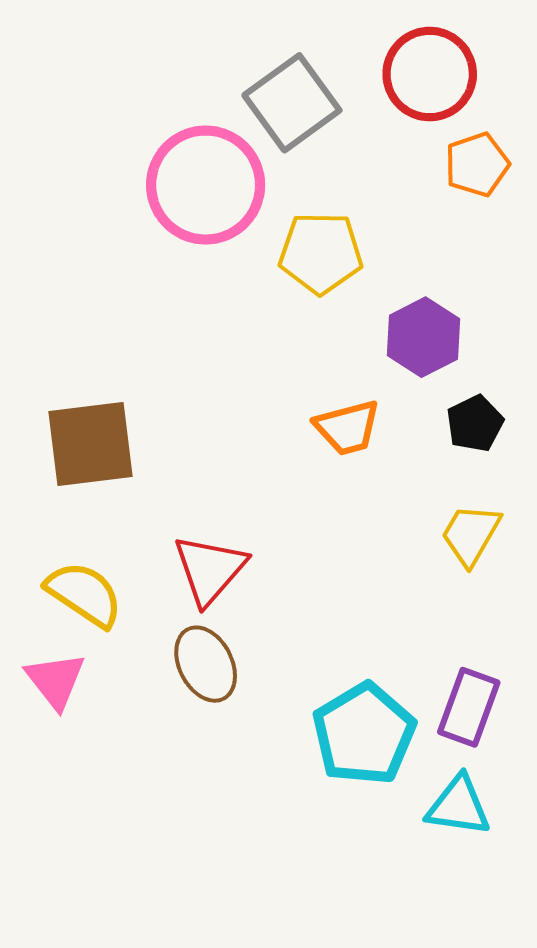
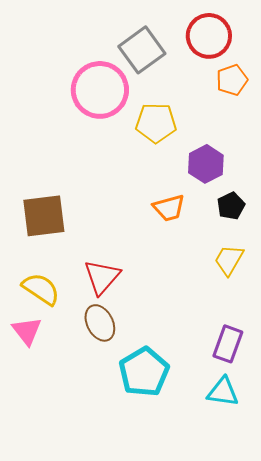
cyan pentagon: (364, 734) -> (144, 372), moved

